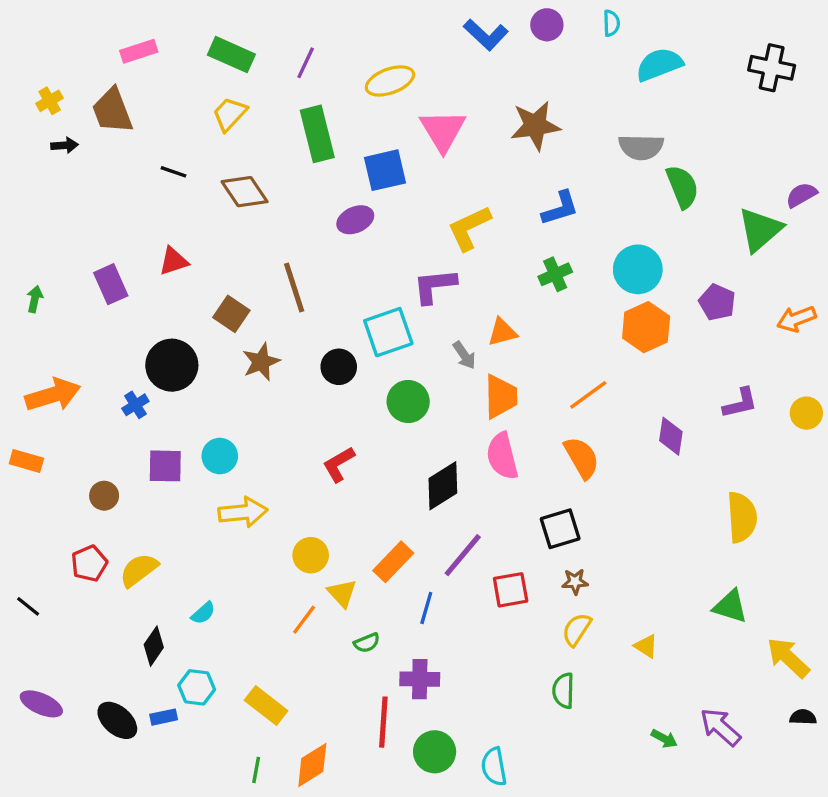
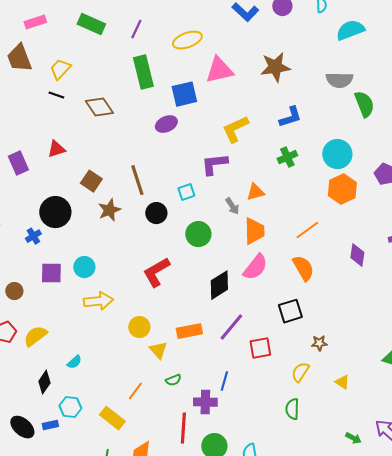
yellow trapezoid: (230, 114) -> (60, 69), moved
pink triangle: (443, 131) -> (219, 70), turned 48
brown line: (294, 287) -> (137, 180), moved
cyan square: (388, 332) -> (186, 192), size x0.6
pink semicircle: (502, 456) -> (255, 267), turned -128
red L-shape: (339, 464) -> (156, 272), size x1.4
orange rectangle: (393, 562) -> (189, 331), turned 35
brown star: (575, 582) -> (319, 343), moved
blue line: (426, 608) -> (224, 381), moved
orange line: (304, 620) -> (135, 391), moved

